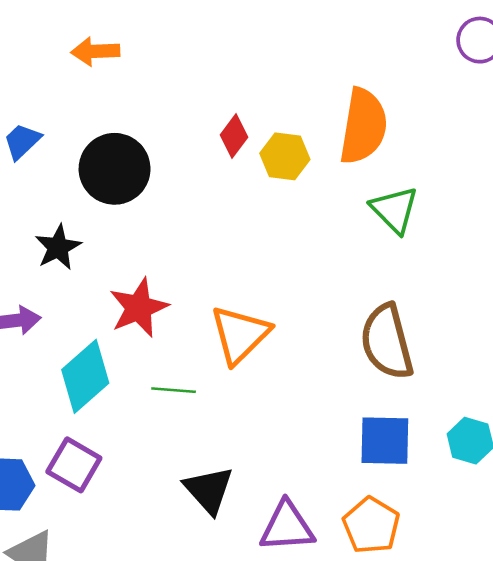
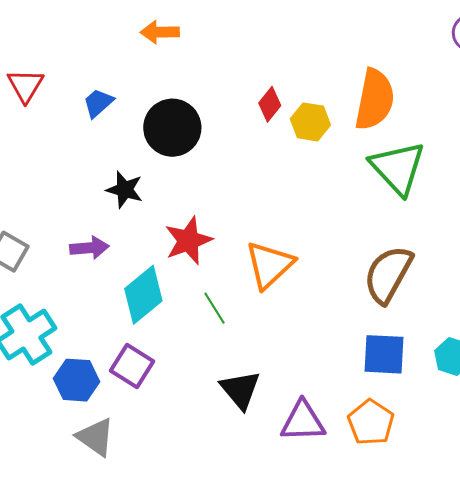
green triangle: (394, 210) -> (398, 168), size x1.4
black star: (58, 247) -> (125, 190), turned -30
brown semicircle: (387, 342) -> (388, 274), turned 42
green line: (174, 390) -> (214, 308), turned 52

